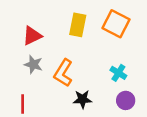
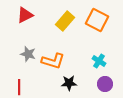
yellow rectangle: (78, 25) -> (65, 21), turned 30
red triangle: (32, 36) -> (25, 15), moved
orange L-shape: (63, 73) -> (53, 61), turned -105

